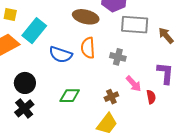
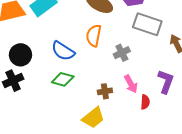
blue semicircle: (61, 55) -> (63, 51), moved
gray cross: (118, 57) -> (122, 53), turned 35

